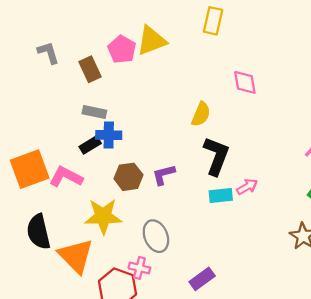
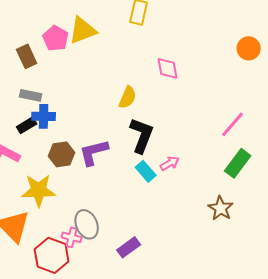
purple L-shape: (164, 175) -> (94, 152), size x1.4
cyan rectangle: (221, 195) -> (146, 171), turned 55
gray ellipse: (156, 236) -> (87, 224), moved

